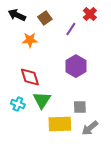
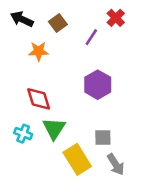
yellow rectangle: (60, 124) -> (77, 159), turned 60
gray arrow: (90, 128) -> (116, 164), turned -84

